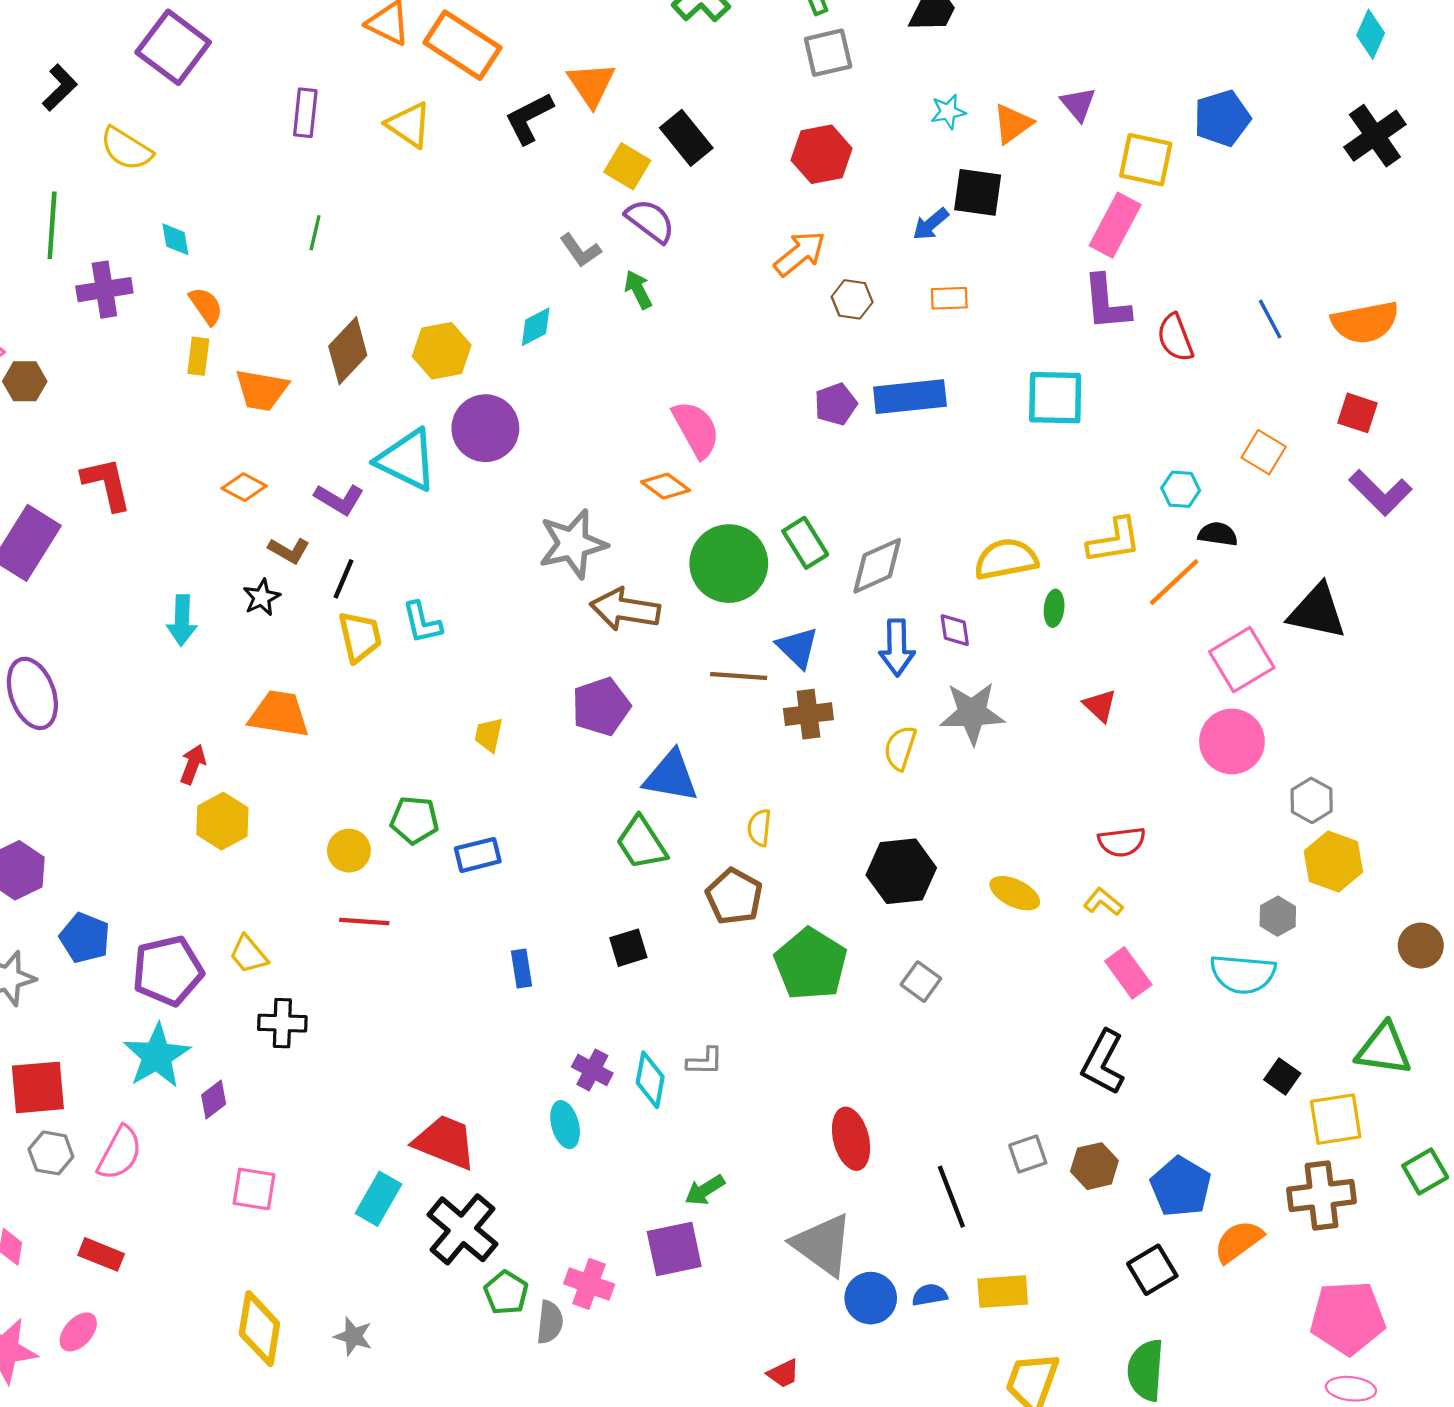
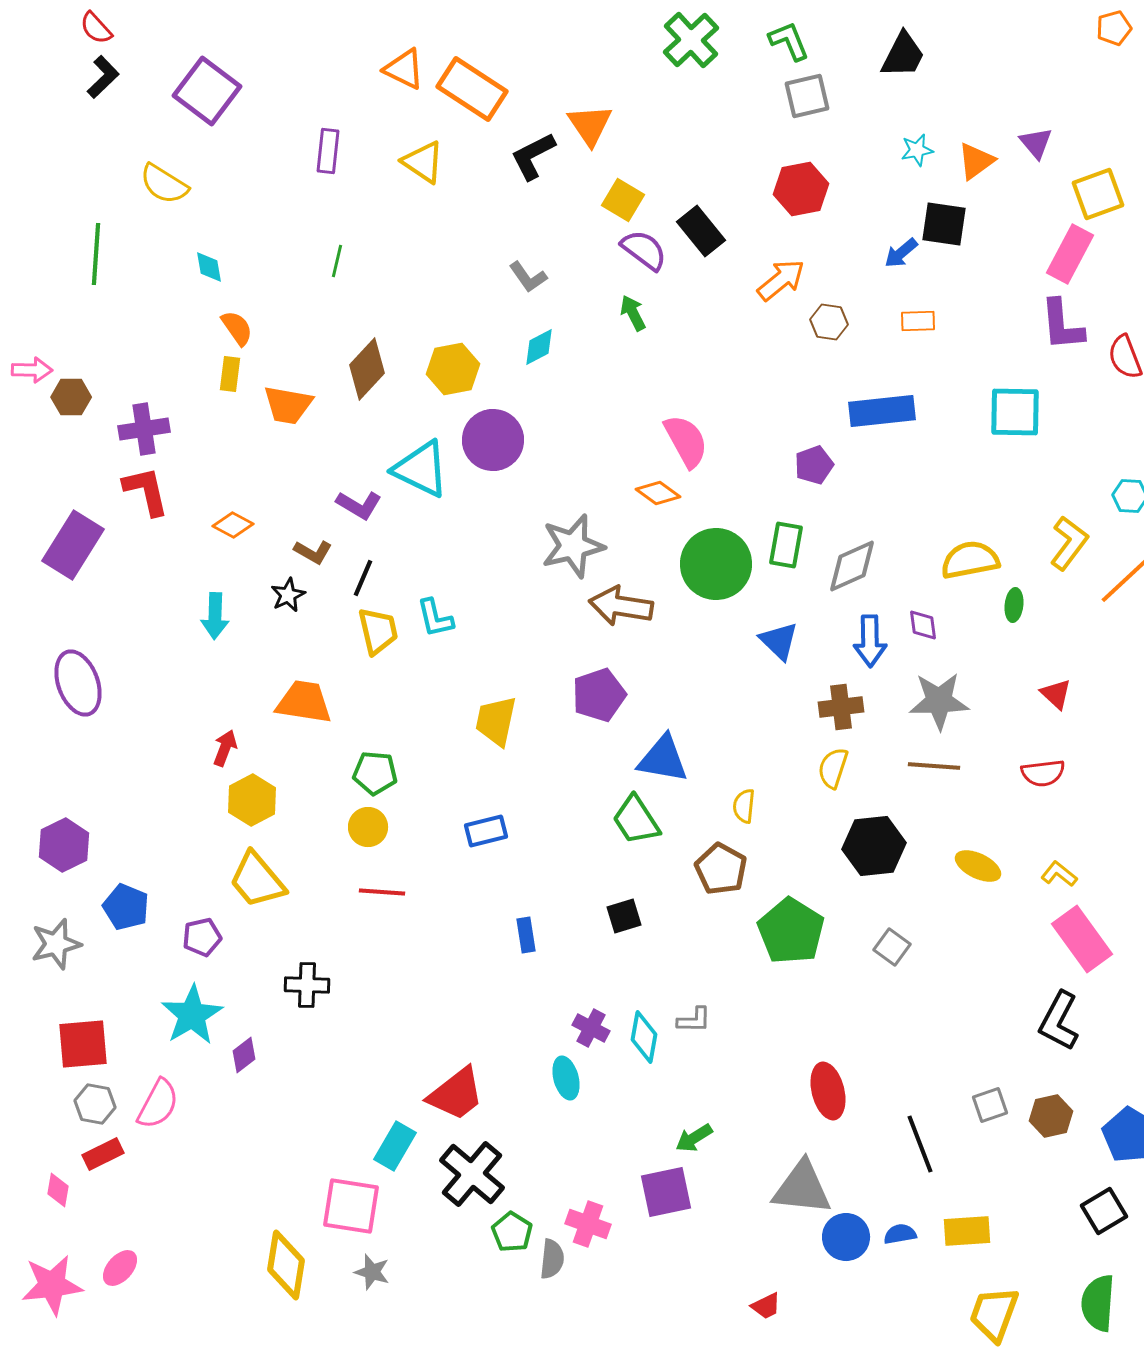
black L-shape: (60, 88) -> (103, 77), moved
black rectangle: (686, 138) -> (701, 231), moved
yellow square: (1146, 160) -> (1098, 194), turned -32
gray L-shape: (580, 250) -> (528, 277), moved
purple cross: (104, 290) -> (144, 429), moved
purple pentagon: (836, 404) -> (814, 465), moved
orange diamond: (244, 487) -> (233, 525), moved
yellow L-shape: (1114, 541) -> (1069, 543), turned -44
green rectangle: (805, 543) -> (786, 545), turned 42
brown line: (739, 676) -> (934, 766), moved
brown cross: (808, 714) -> (841, 707), moved
yellow trapezoid: (489, 735) -> (496, 721), size x1.6
yellow semicircle: (900, 748) -> (833, 768), moved
green pentagon: (414, 820) -> (375, 773), moved
red semicircle: (1122, 842) -> (1043, 773), moved
yellow trapezoid: (249, 954) -> (257, 880), moved, size x1.6
purple pentagon: (168, 971) -> (202, 937), size x0.6
pink rectangle: (1128, 973) -> (1082, 939), size x1.4
red trapezoid: (445, 1142) -> (456, 1094), turned 120
pink square: (254, 1189) -> (351, 1206), moved, size x1.4
gray triangle: (823, 1245) -> (802, 1188), turned -30
red rectangle: (101, 1254) -> (103, 1154), moved, turned -48

